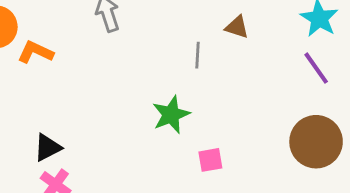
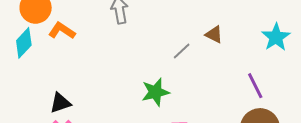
gray line: (198, 55) -> (182, 51), turned 36
purple line: (316, 68) -> (255, 86), moved

